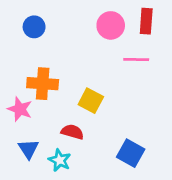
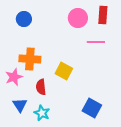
pink star: (20, 109) -> (14, 77), turned 30
red semicircle: (72, 132) -> (41, 87), moved, turned -112

